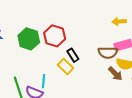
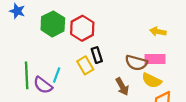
brown arrow: (115, 74) -> (122, 87), moved

